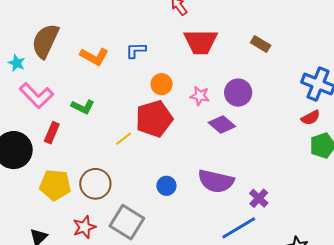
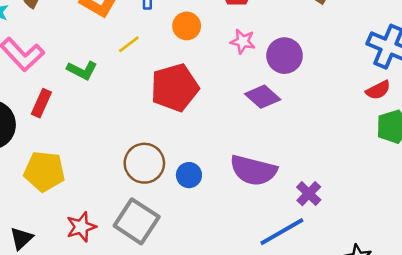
orange circle: (162, 84) -> (187, 26), moved
pink star: (200, 96) -> (243, 41), moved
yellow line: (124, 139) -> (129, 44), moved
brown circle: (95, 184) -> (144, 163), moved

